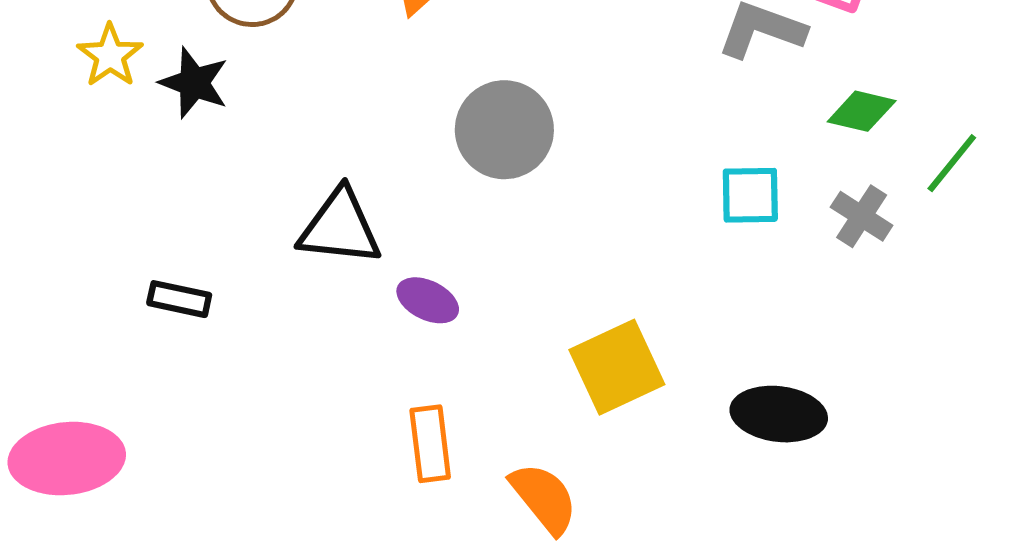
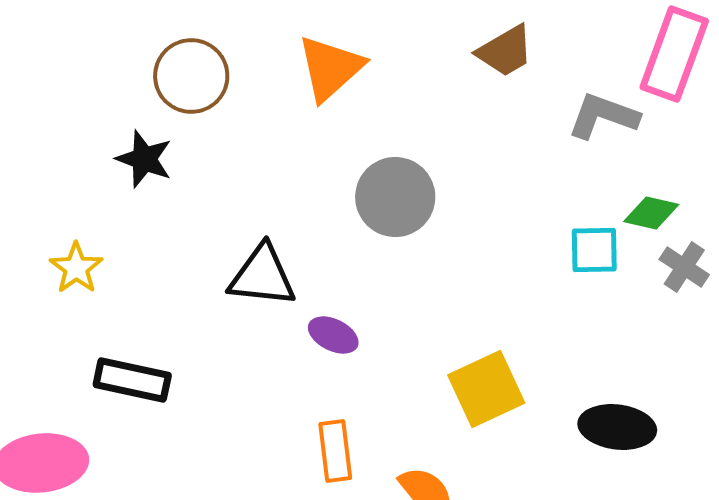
yellow star: (110, 56) -> (76, 268), moved
green diamond: (862, 111) -> (651, 213), moved
black rectangle: (179, 299) -> (132, 380), moved, size x1.5

